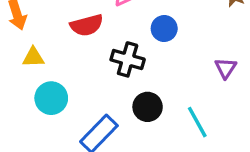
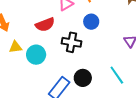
cyan circle: (51, 98) -> (36, 55), moved
black circle: (148, 107) -> (83, 78), moved

